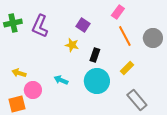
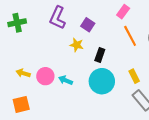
purple L-shape: (40, 26) -> (57, 18), moved
yellow rectangle: (127, 68) -> (134, 76), moved, turned -72
pink circle: (33, 90) -> (45, 76), moved

